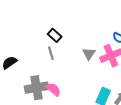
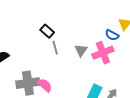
gray line: (51, 53) -> (55, 48), moved

